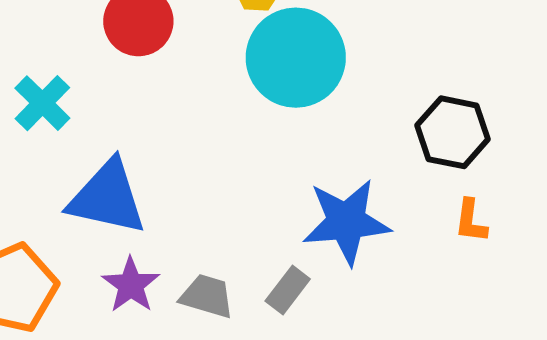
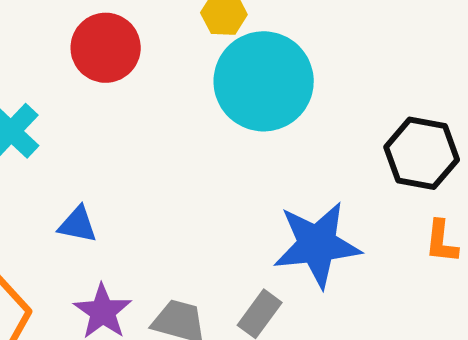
blue triangle: (107, 198) -> (78, 225), size x0.5

